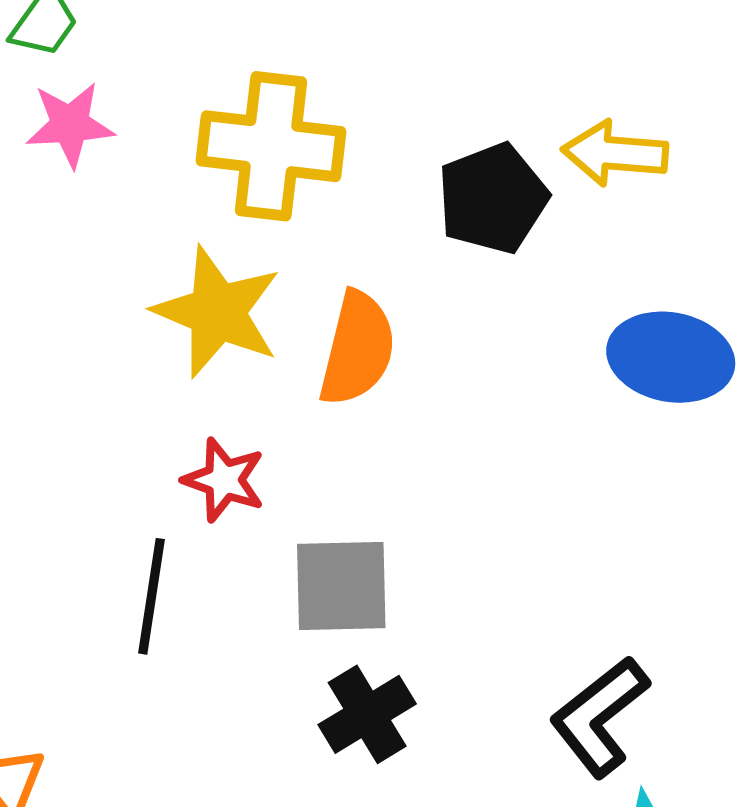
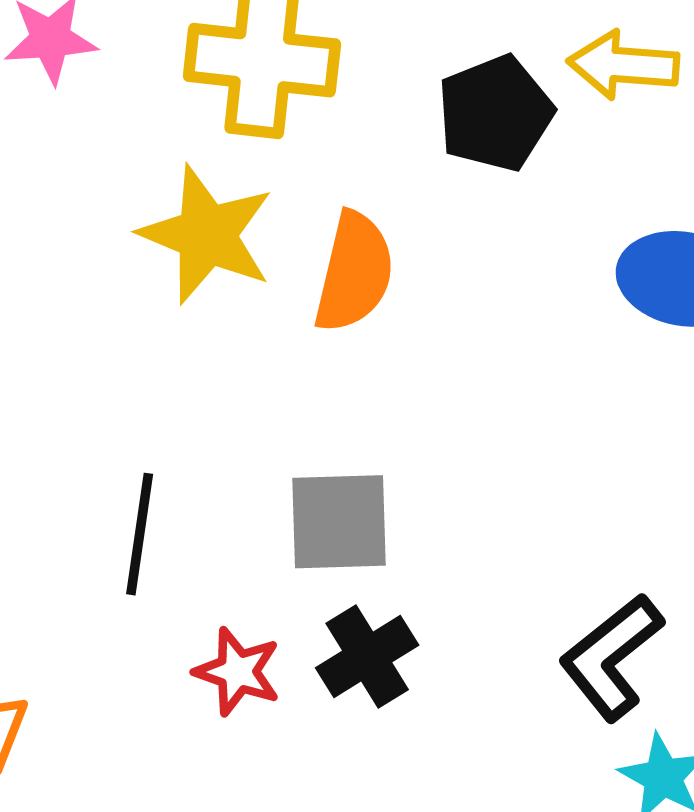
red star: (224, 480) -> (237, 672), moved

